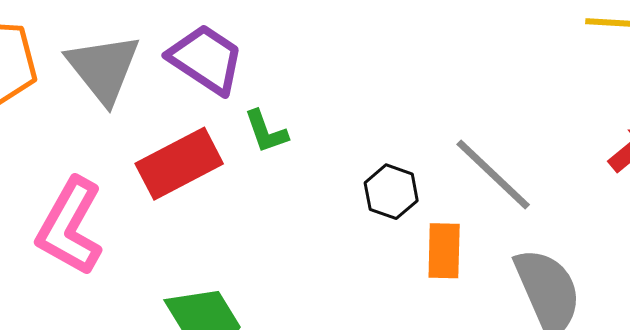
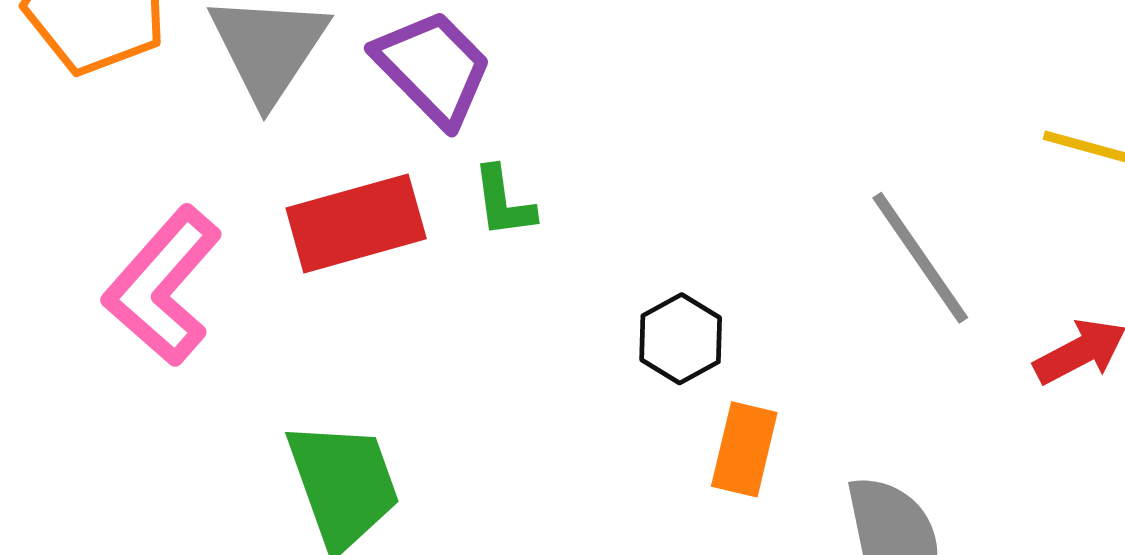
gray line: (493, 174) -> (920, 258), moved

